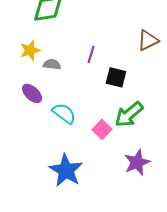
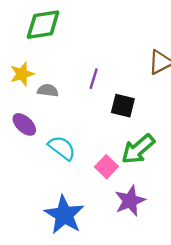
purple star: (137, 162) -> (130, 201), moved

